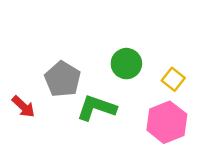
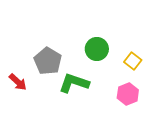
pink hexagon: (167, 122) -> (128, 94), size x0.7

